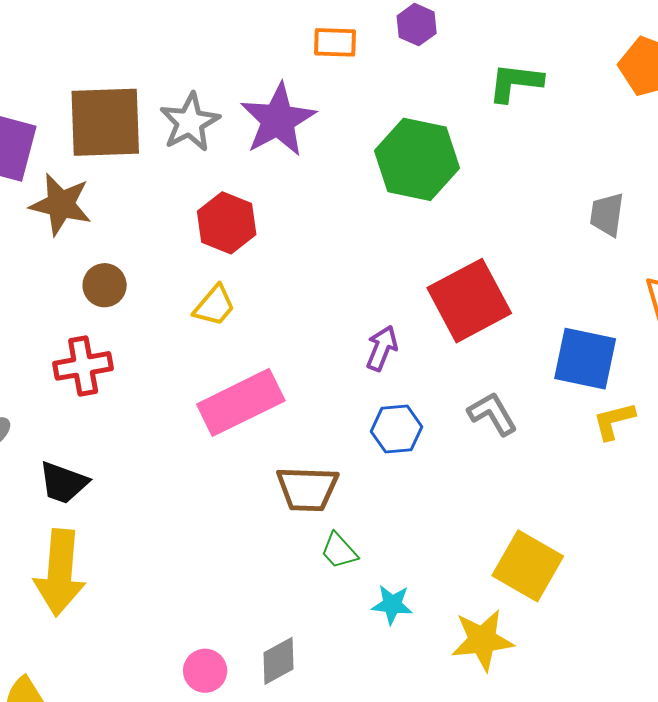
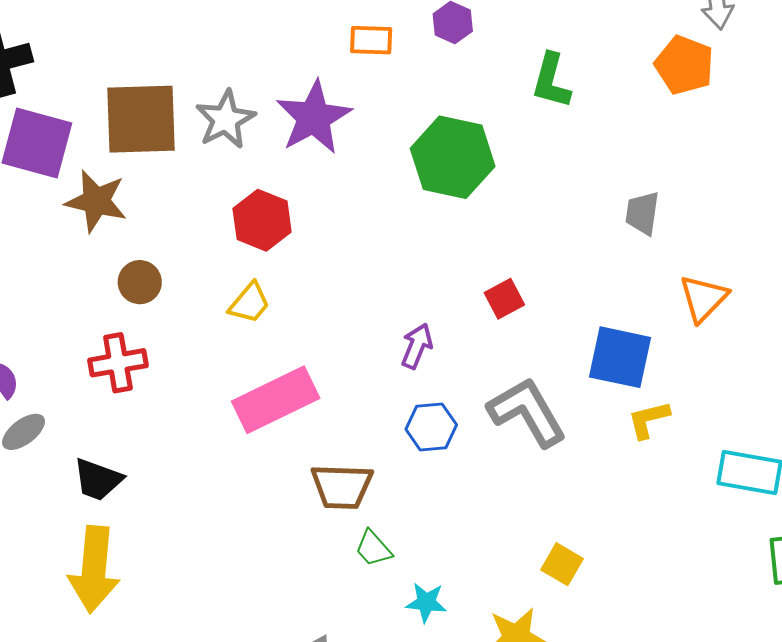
green L-shape: (515, 82) -> (551, 81), turned -82
red square: (469, 301) -> (504, 299), size x0.5
gray L-shape: (492, 414) -> (527, 412), size x1.6
yellow square: (528, 566) -> (562, 564), size x0.6

